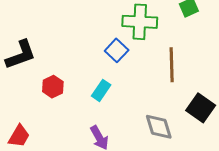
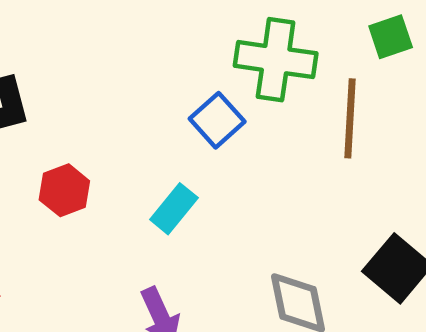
brown line: (172, 65) -> (350, 118), moved

